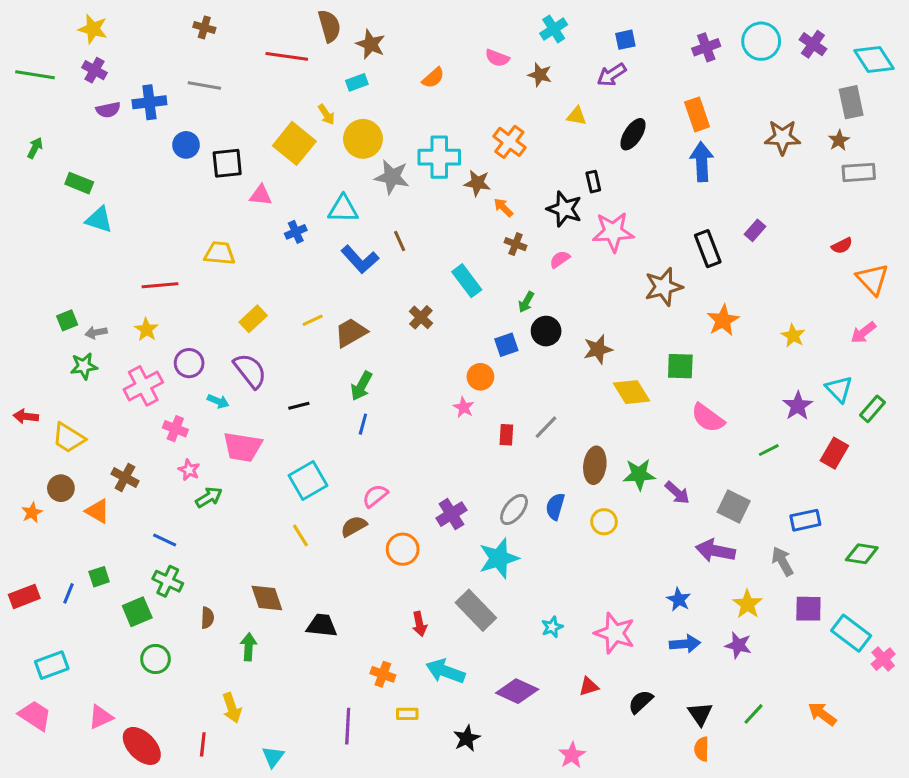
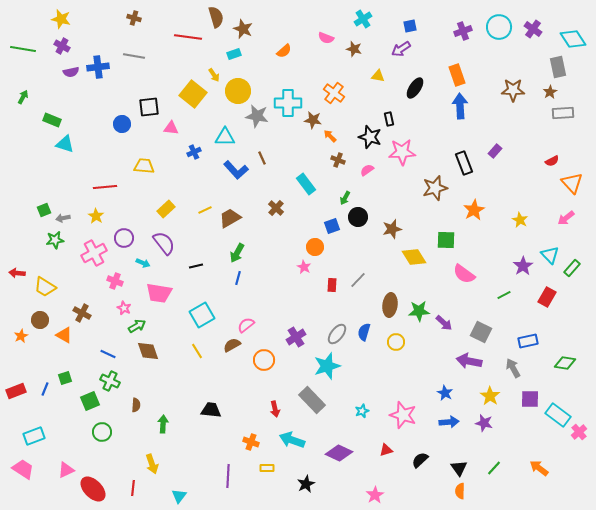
blue circle: (186, 145) -> (122, 124), moved
brown diamond: (267, 598) -> (148, 351), moved

